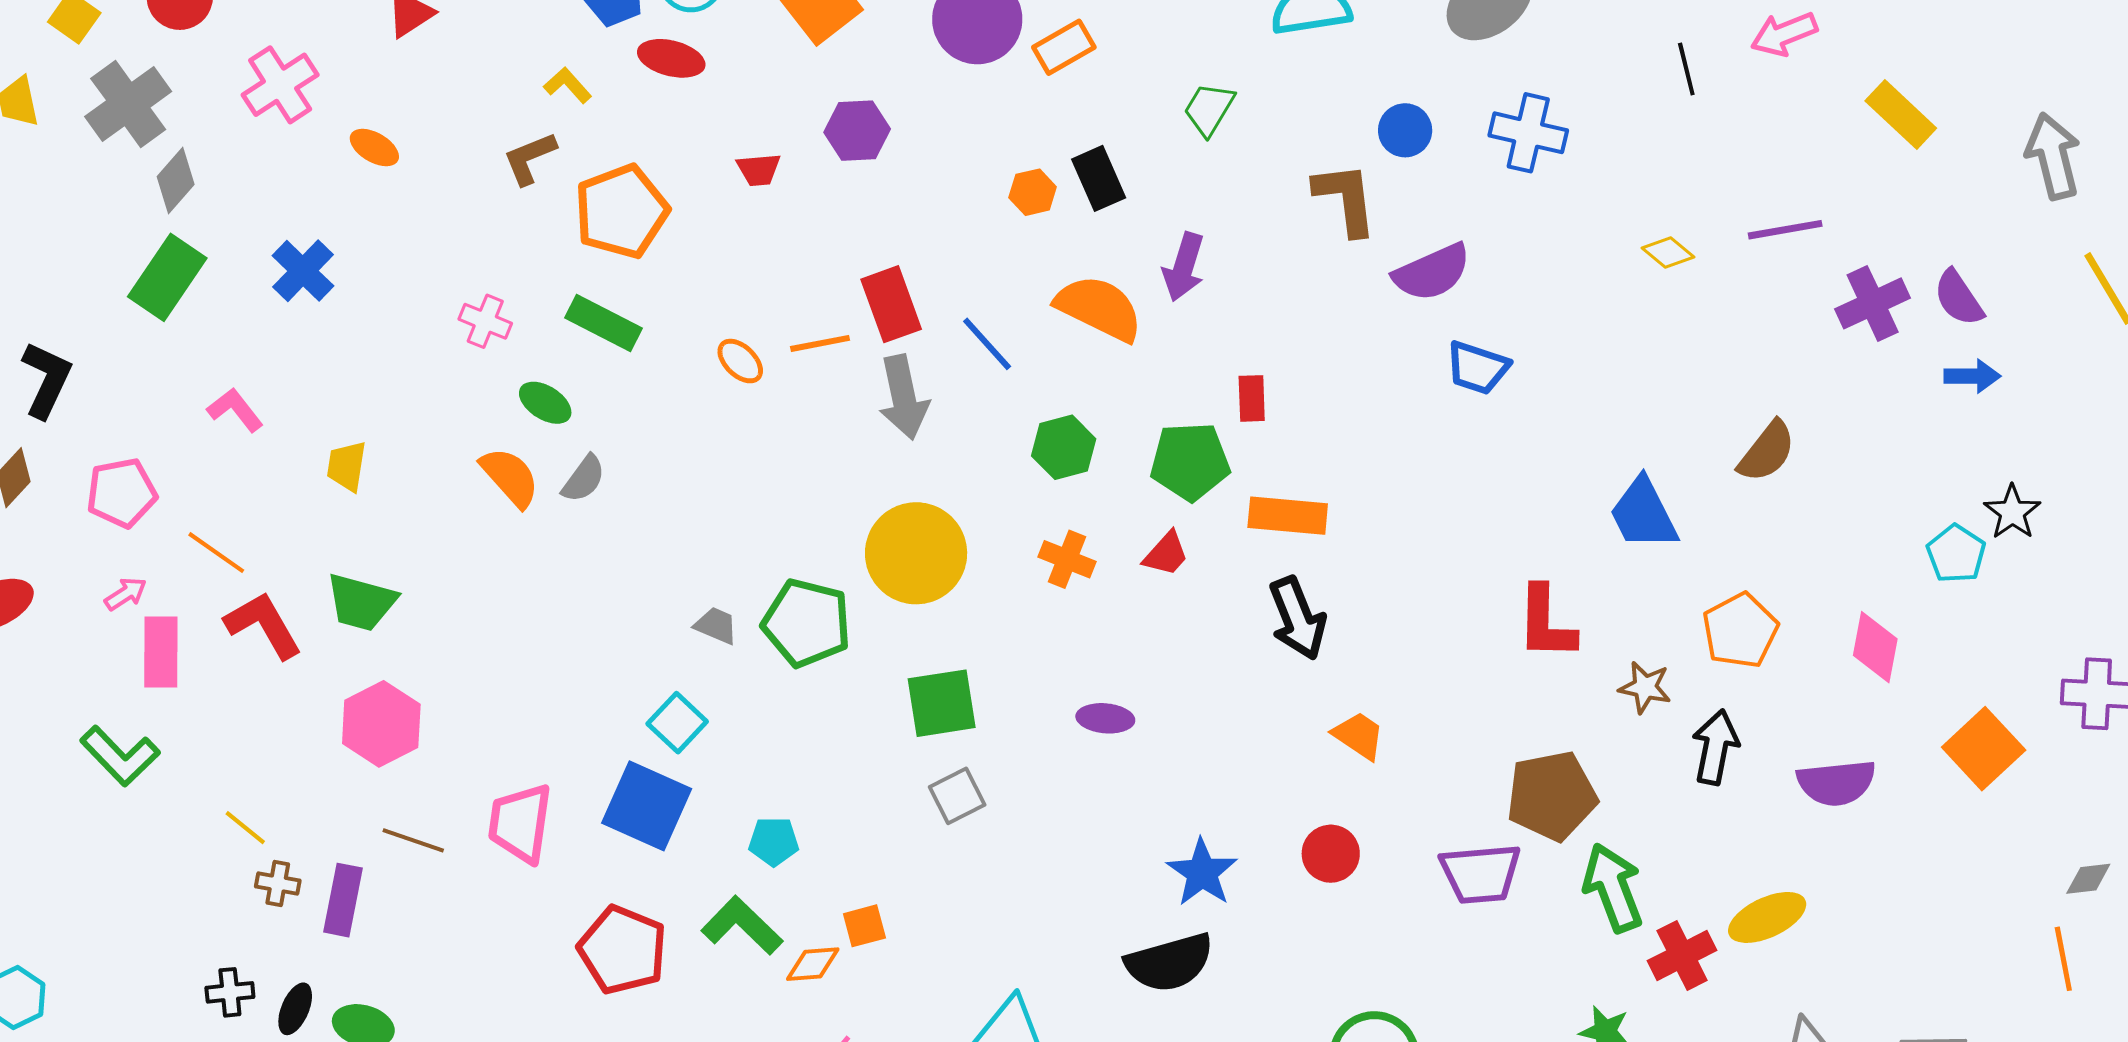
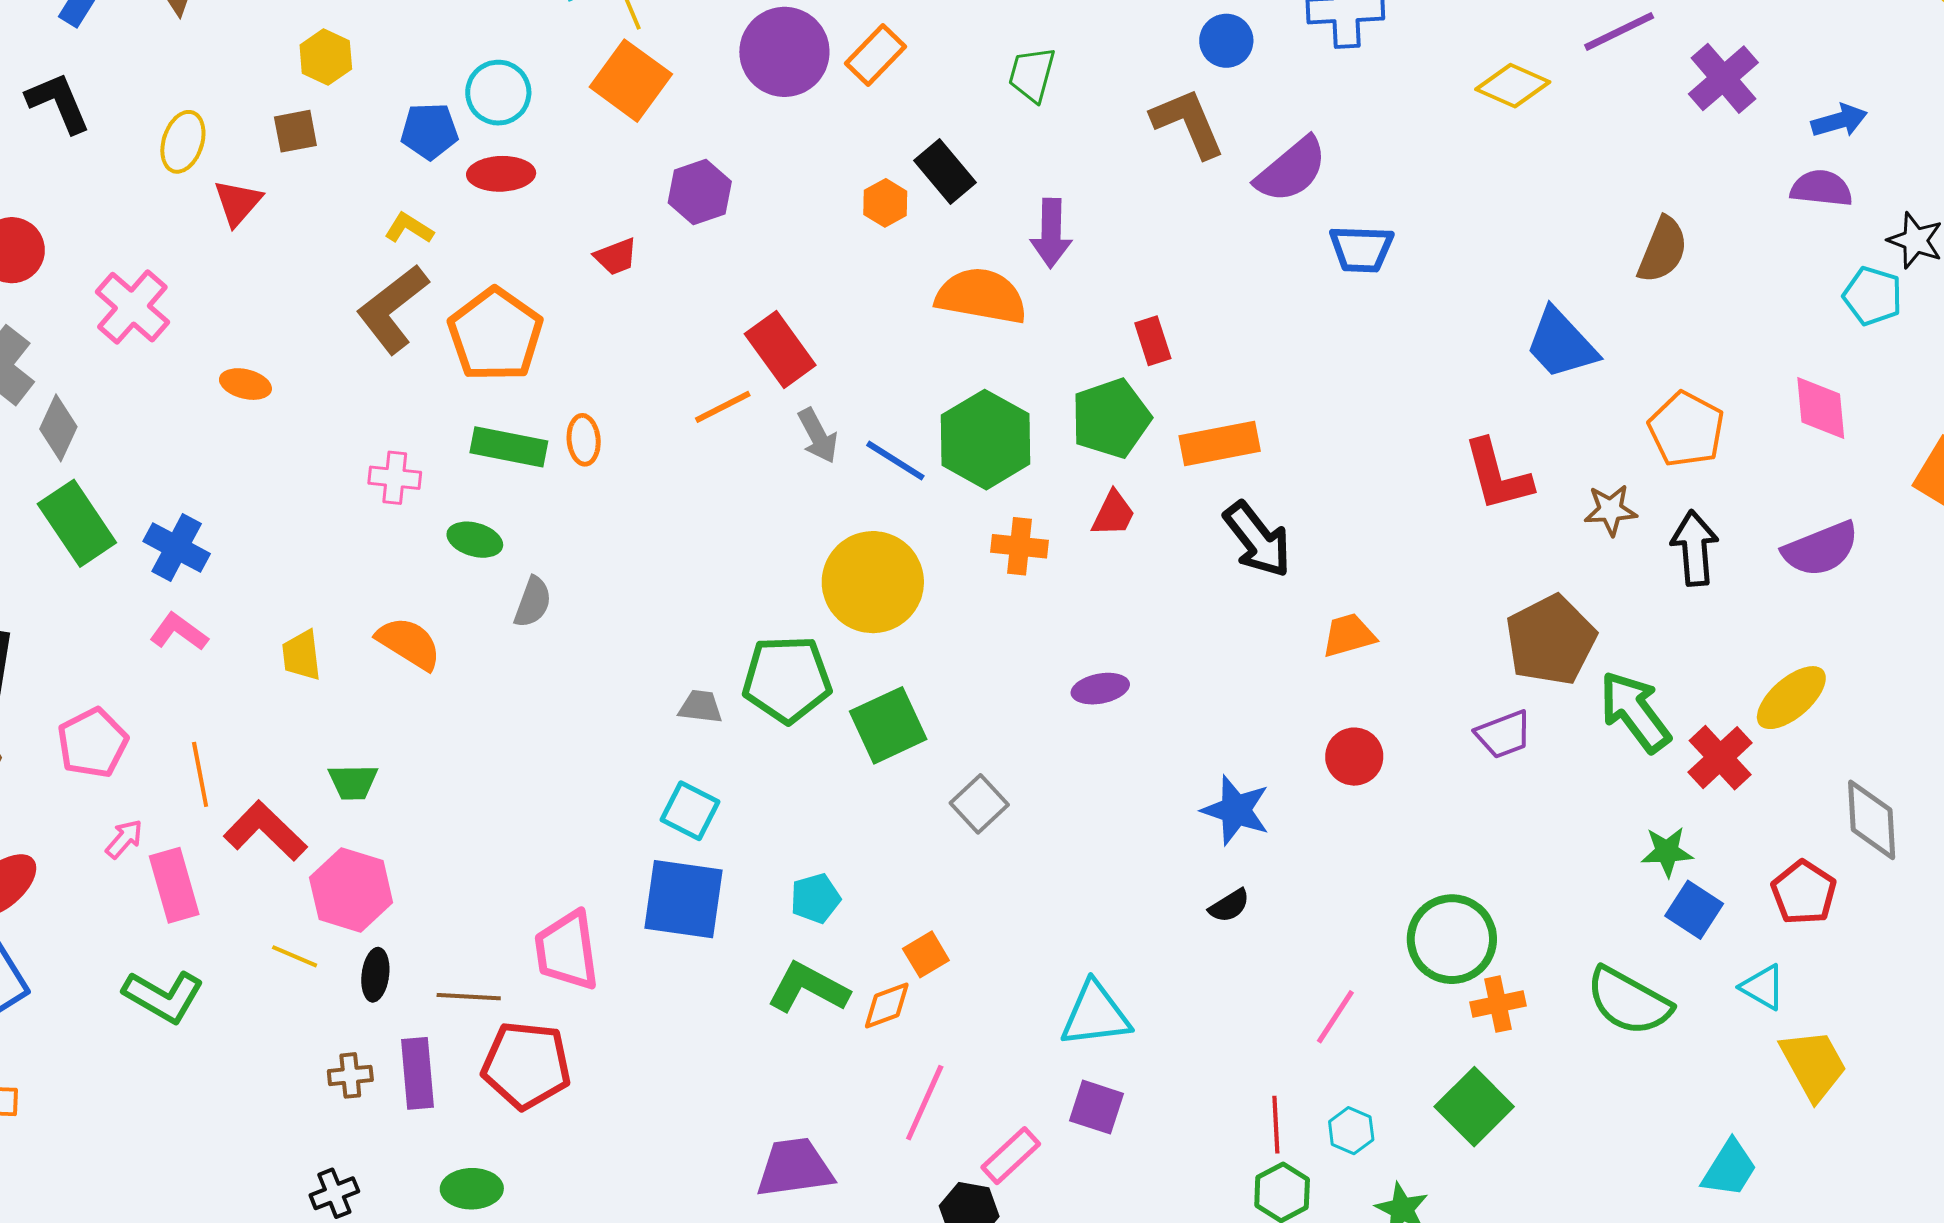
orange ellipse: (374, 148) -> (245, 384), moved
brown L-shape: (530, 158) -> (393, 309), size x1.5
yellow diamond: (1668, 252) -> (1513, 86), size x1.4
blue cross: (303, 271) -> (177, 548), moved
green rectangle: (167, 277) -> (77, 523), turned -52
purple semicircle: (1959, 298) -> (1821, 188), moved, turned 146
blue line: (987, 344) -> (895, 461), moved
orange ellipse: (740, 361) -> (584, 440), moved, turned 57
gray arrow: (904, 397) -> (818, 436), size x0.7
green hexagon: (1064, 447) -> (985, 440), size x1.5
orange semicircle: (510, 477) -> (409, 643), moved
orange line: (216, 553) -> (200, 774), turned 60
green trapezoid: (361, 602) -> (353, 782), size x0.7
green square: (942, 703) -> (888, 725), moved
pink hexagon: (381, 724) -> (351, 890), moved
orange trapezoid: (1359, 736) -> (1349, 635), turned -34
yellow line: (245, 828) -> (295, 956), moved
purple trapezoid: (1480, 874) -> (1504, 734), size x0.7
red pentagon: (623, 950) -> (526, 1065), moved
black semicircle: (1169, 963) -> (1229, 906), size x0.5
black ellipse: (295, 1009) -> (375, 975), moved

